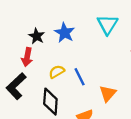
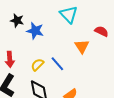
black star: (37, 36) -> (17, 20), moved
orange triangle: (108, 93) -> (82, 46), moved

